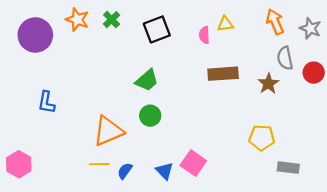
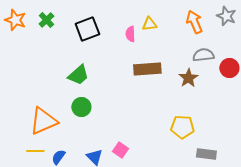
gray star: (310, 28) -> (226, 16), moved
gray semicircle: (285, 58) -> (203, 55), turned 95
pink square: (193, 163) -> (120, 150), size x0.7

